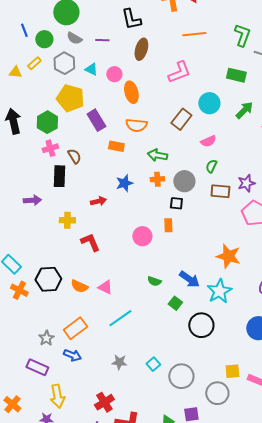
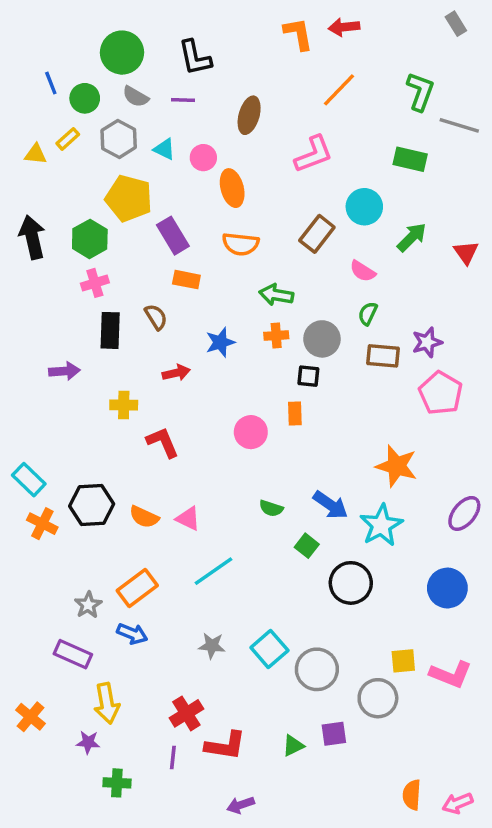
black L-shape: (131, 19) -> (195, 58), moved
orange line: (194, 34) -> (339, 90), turned -40
green arrow: (244, 110) -> (412, 237), moved
pink semicircle: (208, 141) -> (363, 271), turned 56
orange rectangle: (116, 146) -> (186, 280), moved
brown semicircle: (74, 156) -> (156, 317), moved
cyan square: (153, 364) -> (269, 649), size x1.5

